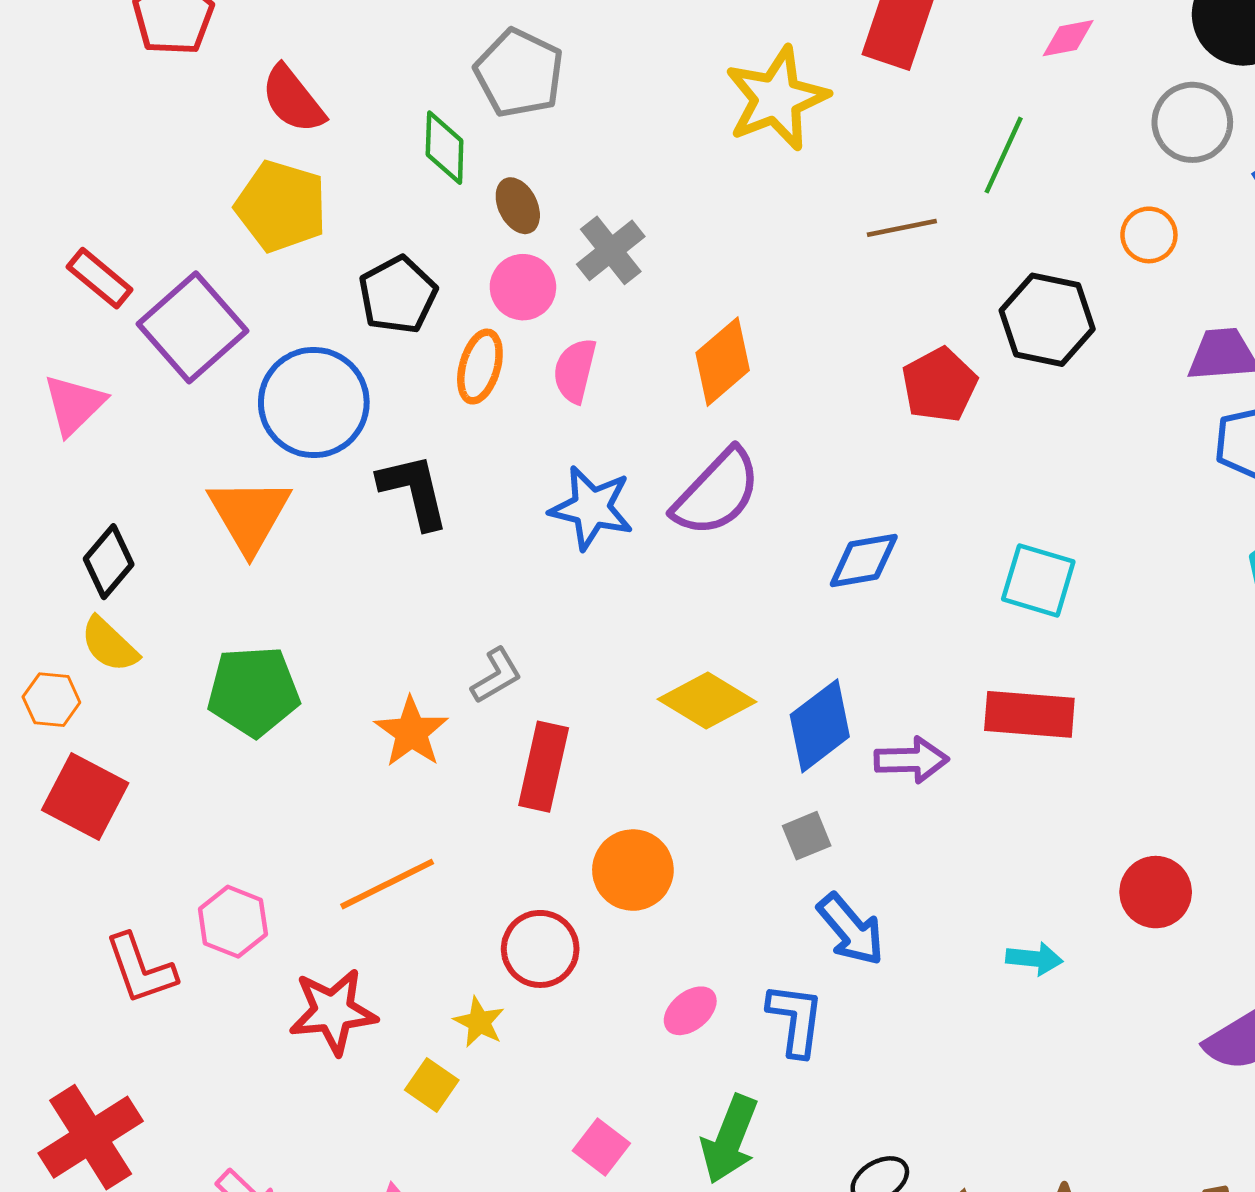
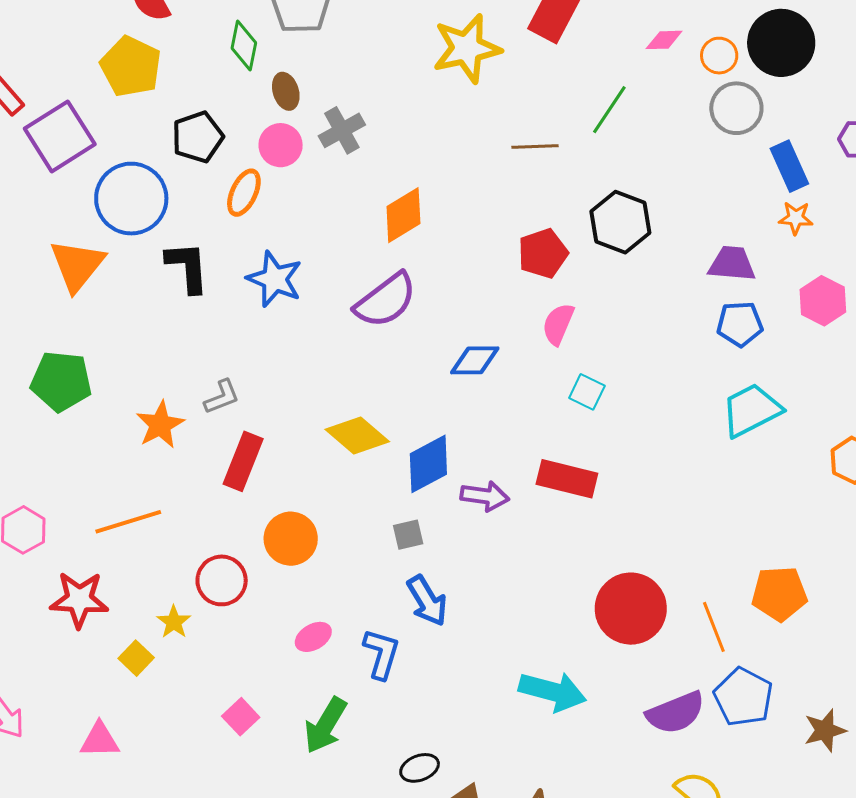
orange circle: (1149, 235) -> (719, 56), moved
pink semicircle: (575, 371) -> (558, 324), moved
blue star: (591, 508) -> (275, 279), moved
cyan square: (1038, 580) -> (587, 392), size x0.7
red circle: (1156, 892) -> (631, 609), size x1.5
cyan arrow: (1034, 959) -> (553, 691), moved, size x1.8

